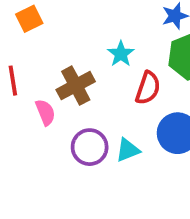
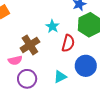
pink semicircle: (45, 112) -> (15, 60), turned 104
purple circle: (90, 147) -> (27, 79), moved

